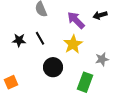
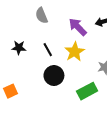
black line: (40, 38) -> (48, 50), moved
green rectangle: (85, 82) -> (87, 91), turned 42

